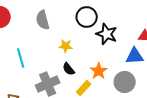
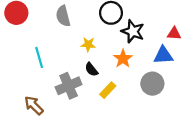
orange star: (99, 71) -> (123, 59), moved

